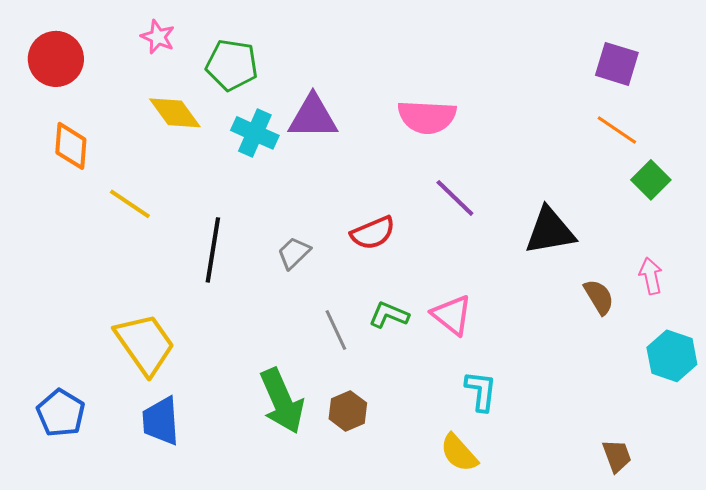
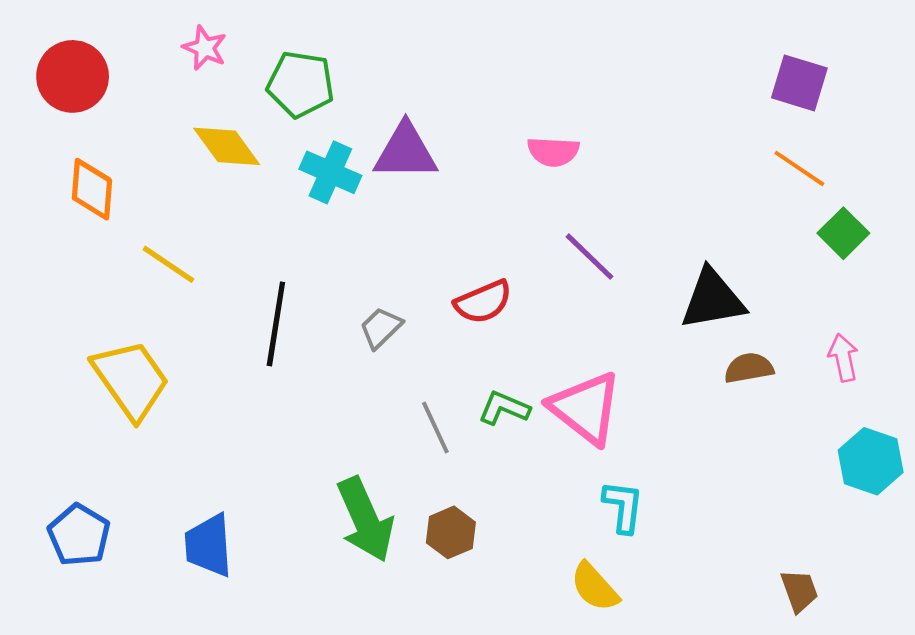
pink semicircle: (427, 117) -> (553, 152), size x0.7
brown semicircle: (599, 297) -> (749, 368), moved, turned -69
pink triangle: (452, 315) -> (586, 408), size x1.4
yellow trapezoid: (145, 344) -> (131, 380), moved

